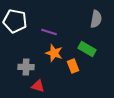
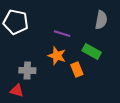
purple line: (49, 32) -> (62, 34), moved
red triangle: (38, 86) -> (17, 91), moved

